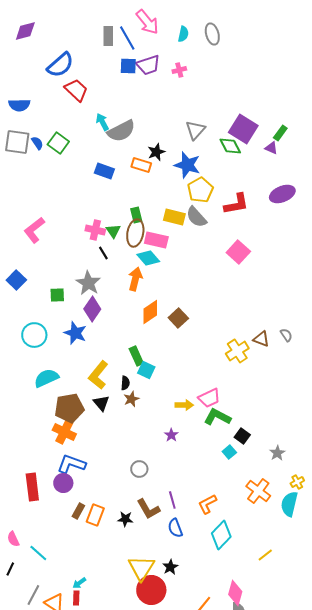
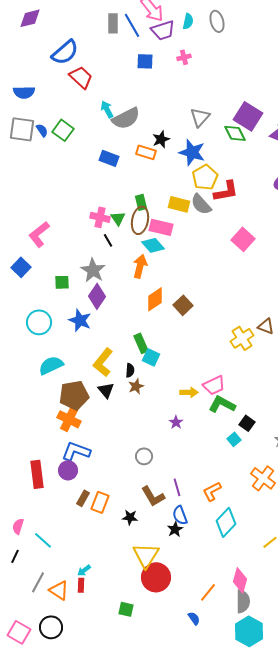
purple trapezoid: (148, 65) -> (163, 30), moved
blue square: (128, 66) -> (145, 61), moved
red L-shape: (236, 204) -> (226, 191), moved
pink L-shape: (34, 230) -> (39, 234), moved
black star: (125, 519) -> (130, 517), moved
pink semicircle: (13, 539) -> (18, 526), turned 42
black star: (170, 567) -> (175, 529), moved

